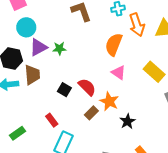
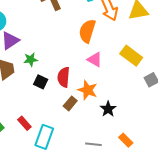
green star: (59, 48) -> (31, 59), moved
red semicircle: (87, 87) -> (64, 77), turned -126
red rectangle: (52, 120) -> (24, 123), moved

